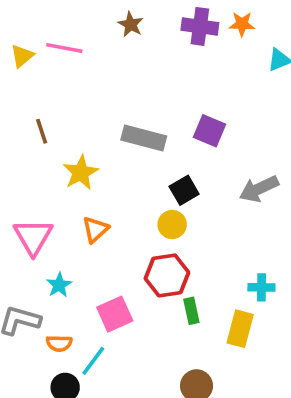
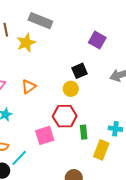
gray rectangle: (144, 138) -> (40, 21), moved
yellow star: (81, 173) -> (26, 43), moved
green rectangle: (191, 311) -> (84, 132), moved
pink square: (115, 314) -> (45, 135), moved

